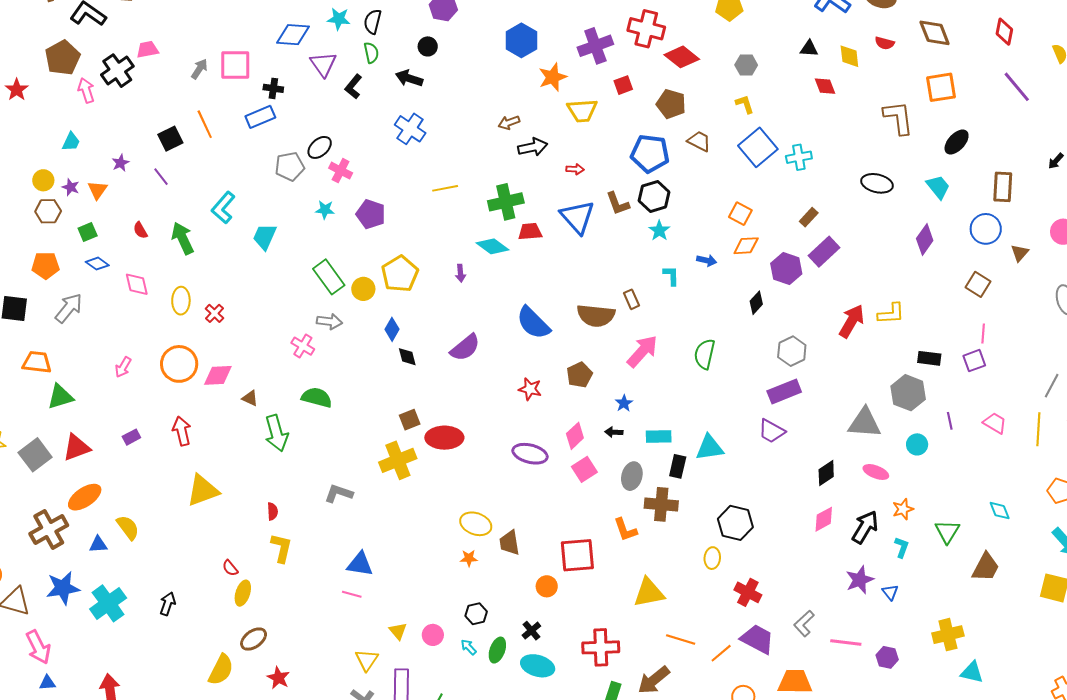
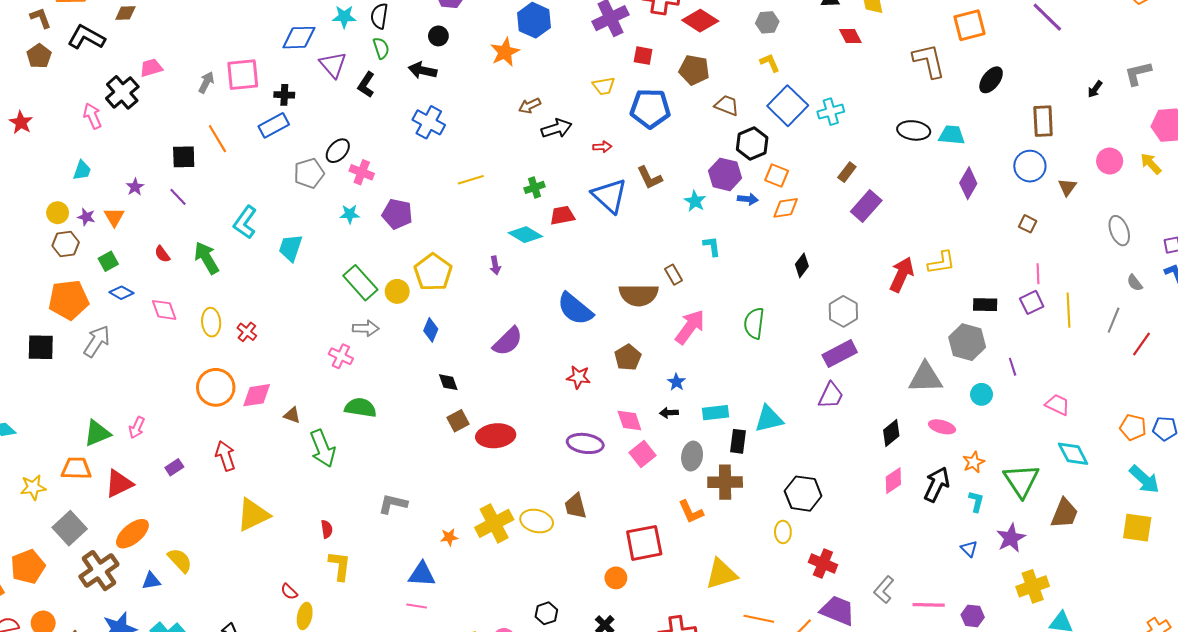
brown pentagon: (63, 58) -> (39, 56), moved, size x0.7
orange star: (553, 77) -> (505, 52), moved
red square: (623, 85) -> (643, 56), turned 36
yellow trapezoid: (582, 111) -> (604, 86), size x0.7
black square: (170, 139) -> (184, 157), turned 30
blue pentagon: (650, 153) -> (650, 108), moved
cyan trapezoid: (938, 187) -> (952, 135), moved, turned -40
black hexagon: (654, 196) -> (752, 144), moved
green cross: (506, 202) -> (535, 187), size x0.6
blue arrow: (707, 260) -> (748, 199), moved
orange pentagon: (46, 265) -> (69, 300), size x1.4
purple hexagon: (786, 269) -> (725, 174), moved
brown square: (978, 284) -> (1028, 224), size x0.7
black diamond: (407, 357) -> (448, 382), moved
orange trapezoid: (37, 362) -> (76, 468), moved
pink arrow: (123, 367) -> (137, 428), moved
pink trapezoid: (995, 423) -> (1058, 405), moved
yellow line: (1038, 429) -> (1069, 310), moved
purple trapezoid: (772, 431) -> (831, 396), turned -88
pink diamond: (575, 436) -> (629, 420), turned -60
gray square: (35, 455) -> (70, 528), moved
yellow cross: (398, 460) -> (494, 523), moved
cyan diamond: (1000, 511) -> (1073, 454), size x1.4
green triangle: (947, 532) -> (1021, 481), size x1.4
brown trapezoid: (509, 543) -> (575, 506), moved
orange star: (469, 558) -> (449, 537), moved
purple star: (860, 580) -> (1011, 538), moved

